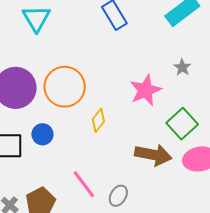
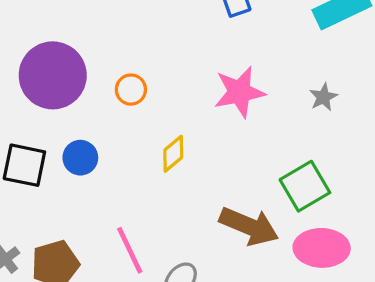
orange circle: (65, 87) -> (131, 90), size x0.5
pink star: (145, 90) -> (239, 92), moved

